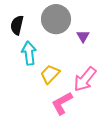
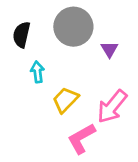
cyan arrow: (29, 53) -> (37, 72), size x0.7

